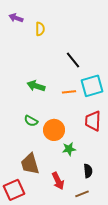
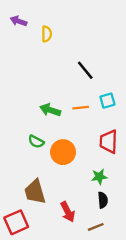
green arrow: (36, 86) -> (50, 110), moved
cyan square: (92, 86) -> (107, 101), size x0.6
green star: (69, 149) -> (99, 177), moved

